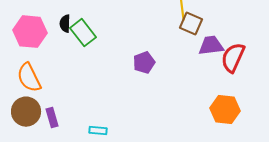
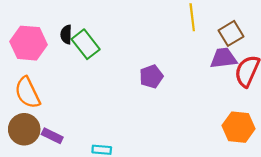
brown square: (191, 24) -> (231, 33), moved, turned 35
purple rectangle: (52, 118) -> (52, 136), turned -48

